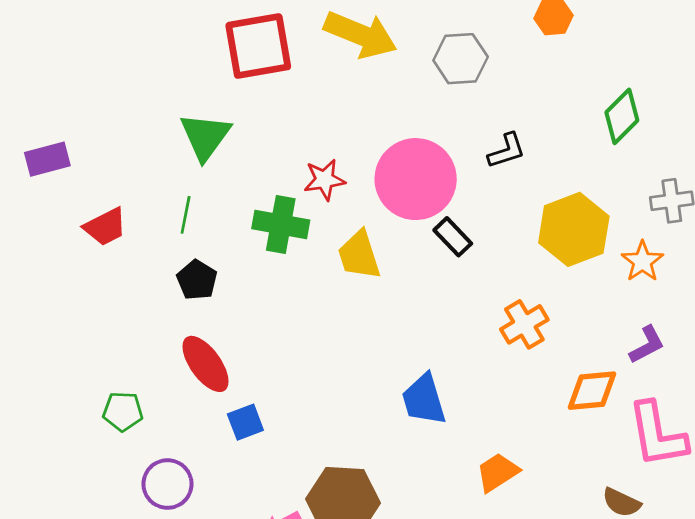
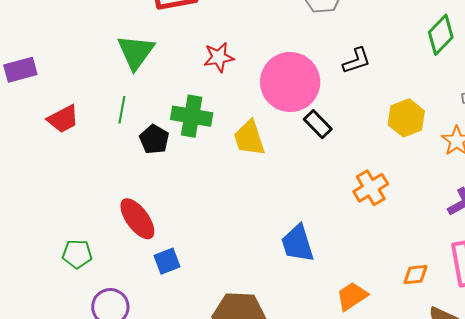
red star: (324, 180) -> (219, 57), moved
yellow hexagon: (574, 229) -> (406, 118), size x0.7
black pentagon: (197, 280) -> (154, 139), moved
orange diamond: (592, 391) -> (415, 275), moved, size x0.7

